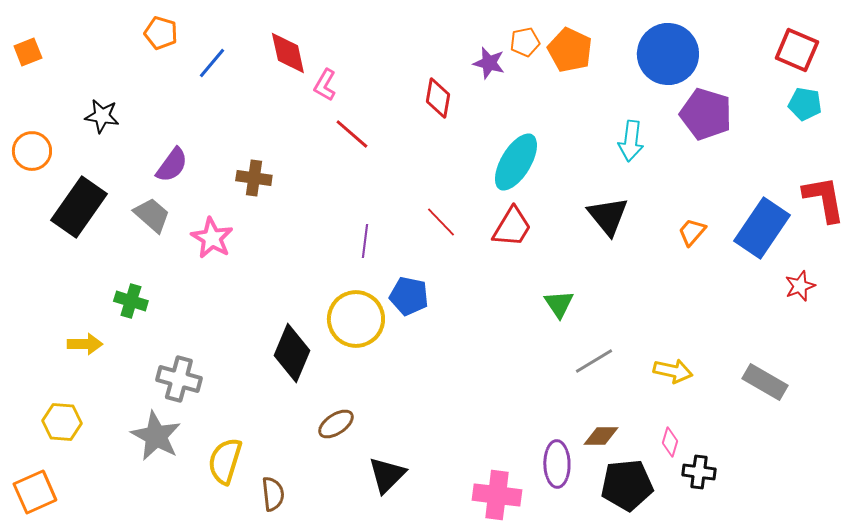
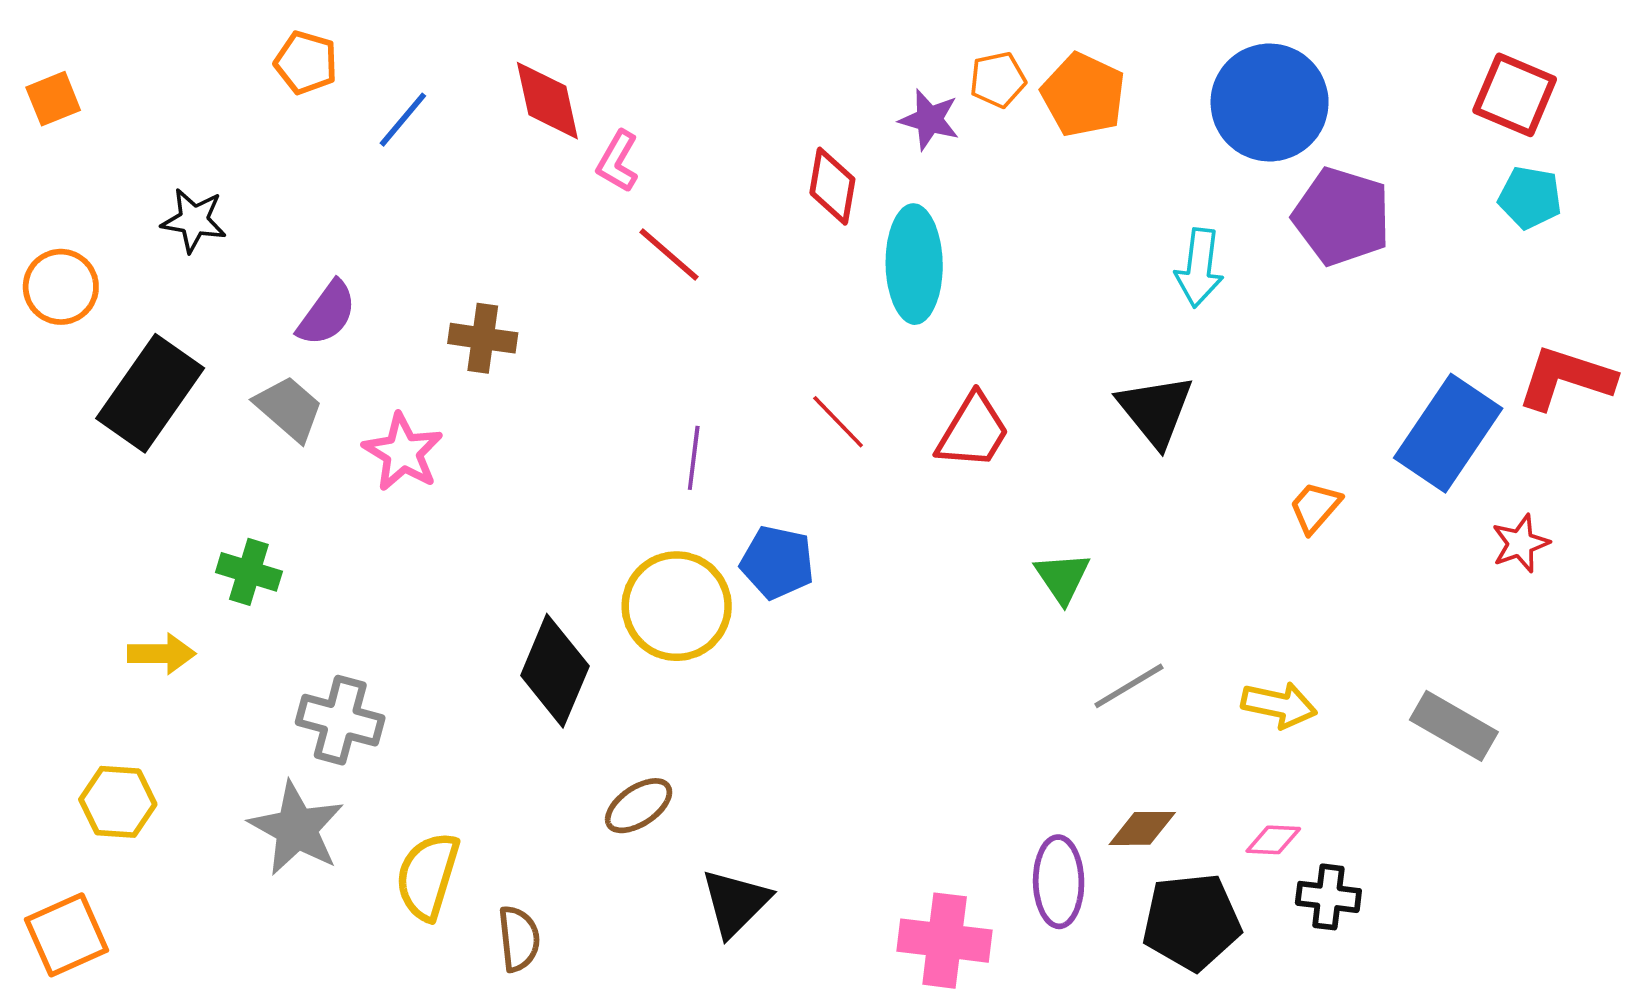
cyan ellipse: (516, 162) -> (914, 264), moved, turned -32
red L-shape: (824, 199) -> (1566, 378), turned -62
orange trapezoid: (692, 232) -> (1315, 507), moved
pink diamond: (670, 442) -> (1273, 840), turned 76

